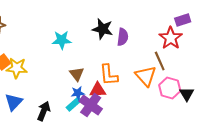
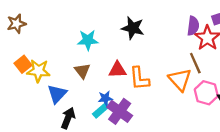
purple semicircle: (123, 37) -> (193, 26), moved
brown triangle: (77, 74) -> (82, 71), moved
red triangle: (98, 90) -> (117, 70), moved
blue triangle: (14, 102) -> (57, 94), moved

